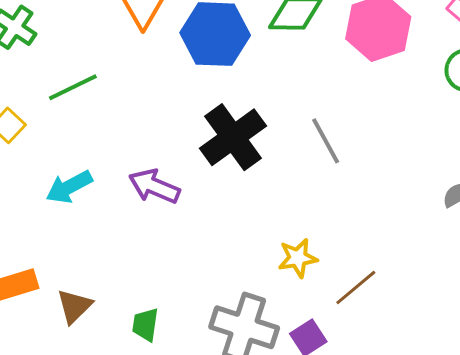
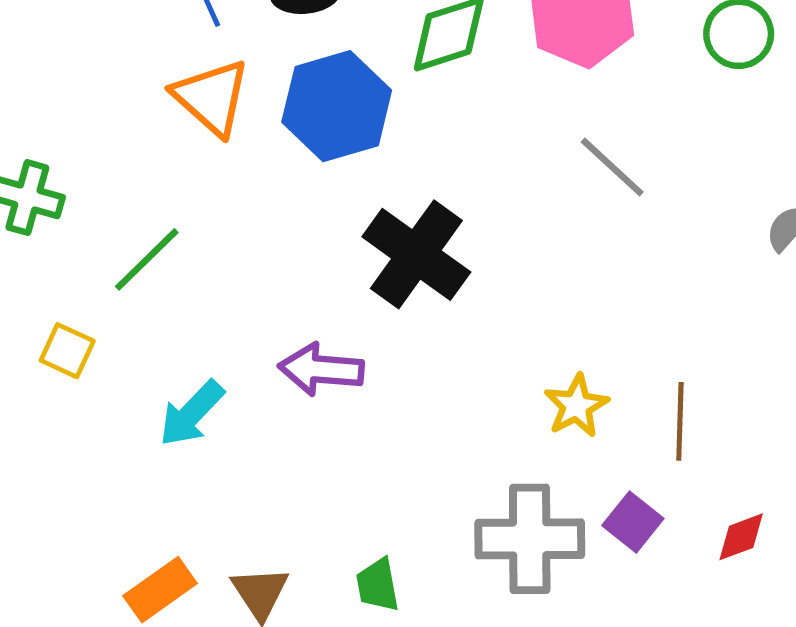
gray line: (326, 141) -> (612, 167), moved
brown line: (356, 287) -> (680, 421), turned -30

